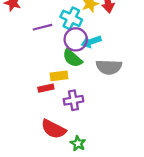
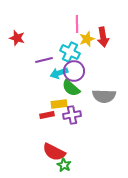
cyan arrow: (91, 42) -> (59, 73), moved
purple cross: (73, 100) -> (72, 115), moved
green star: (78, 143) -> (64, 165), moved

